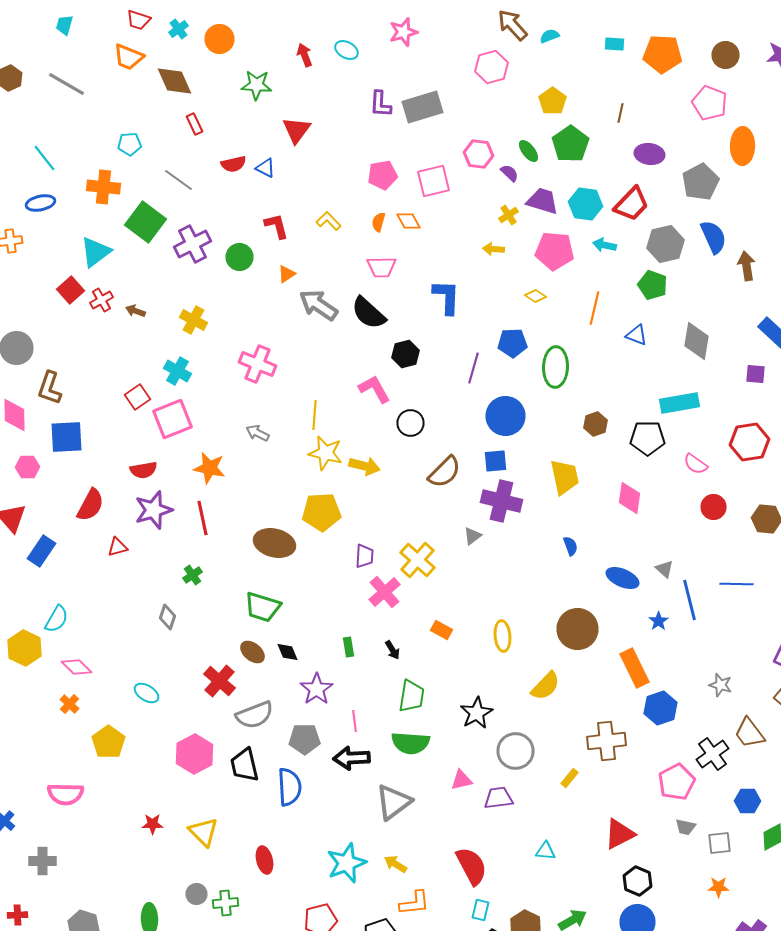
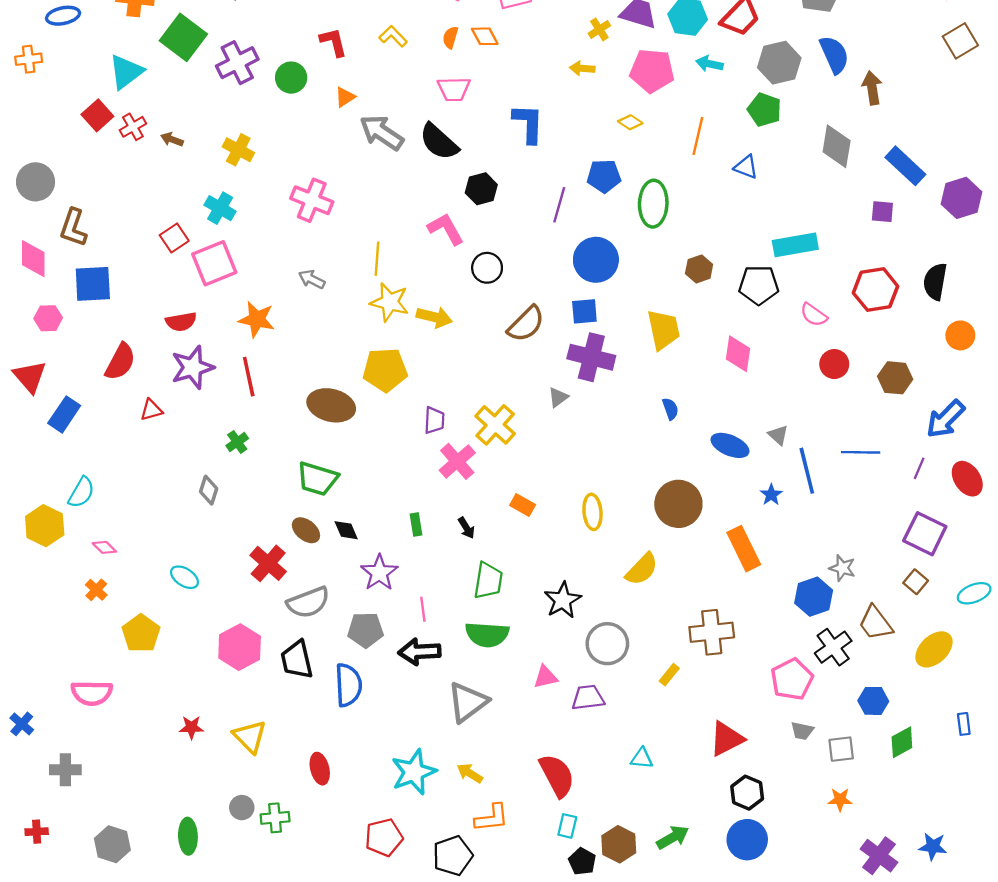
gray diamond: (696, 341) -> (837, 146), moved
pink diamond: (76, 667) -> (104, 547), size x0.7
blue hexagon: (660, 708) -> (814, 597), moved

